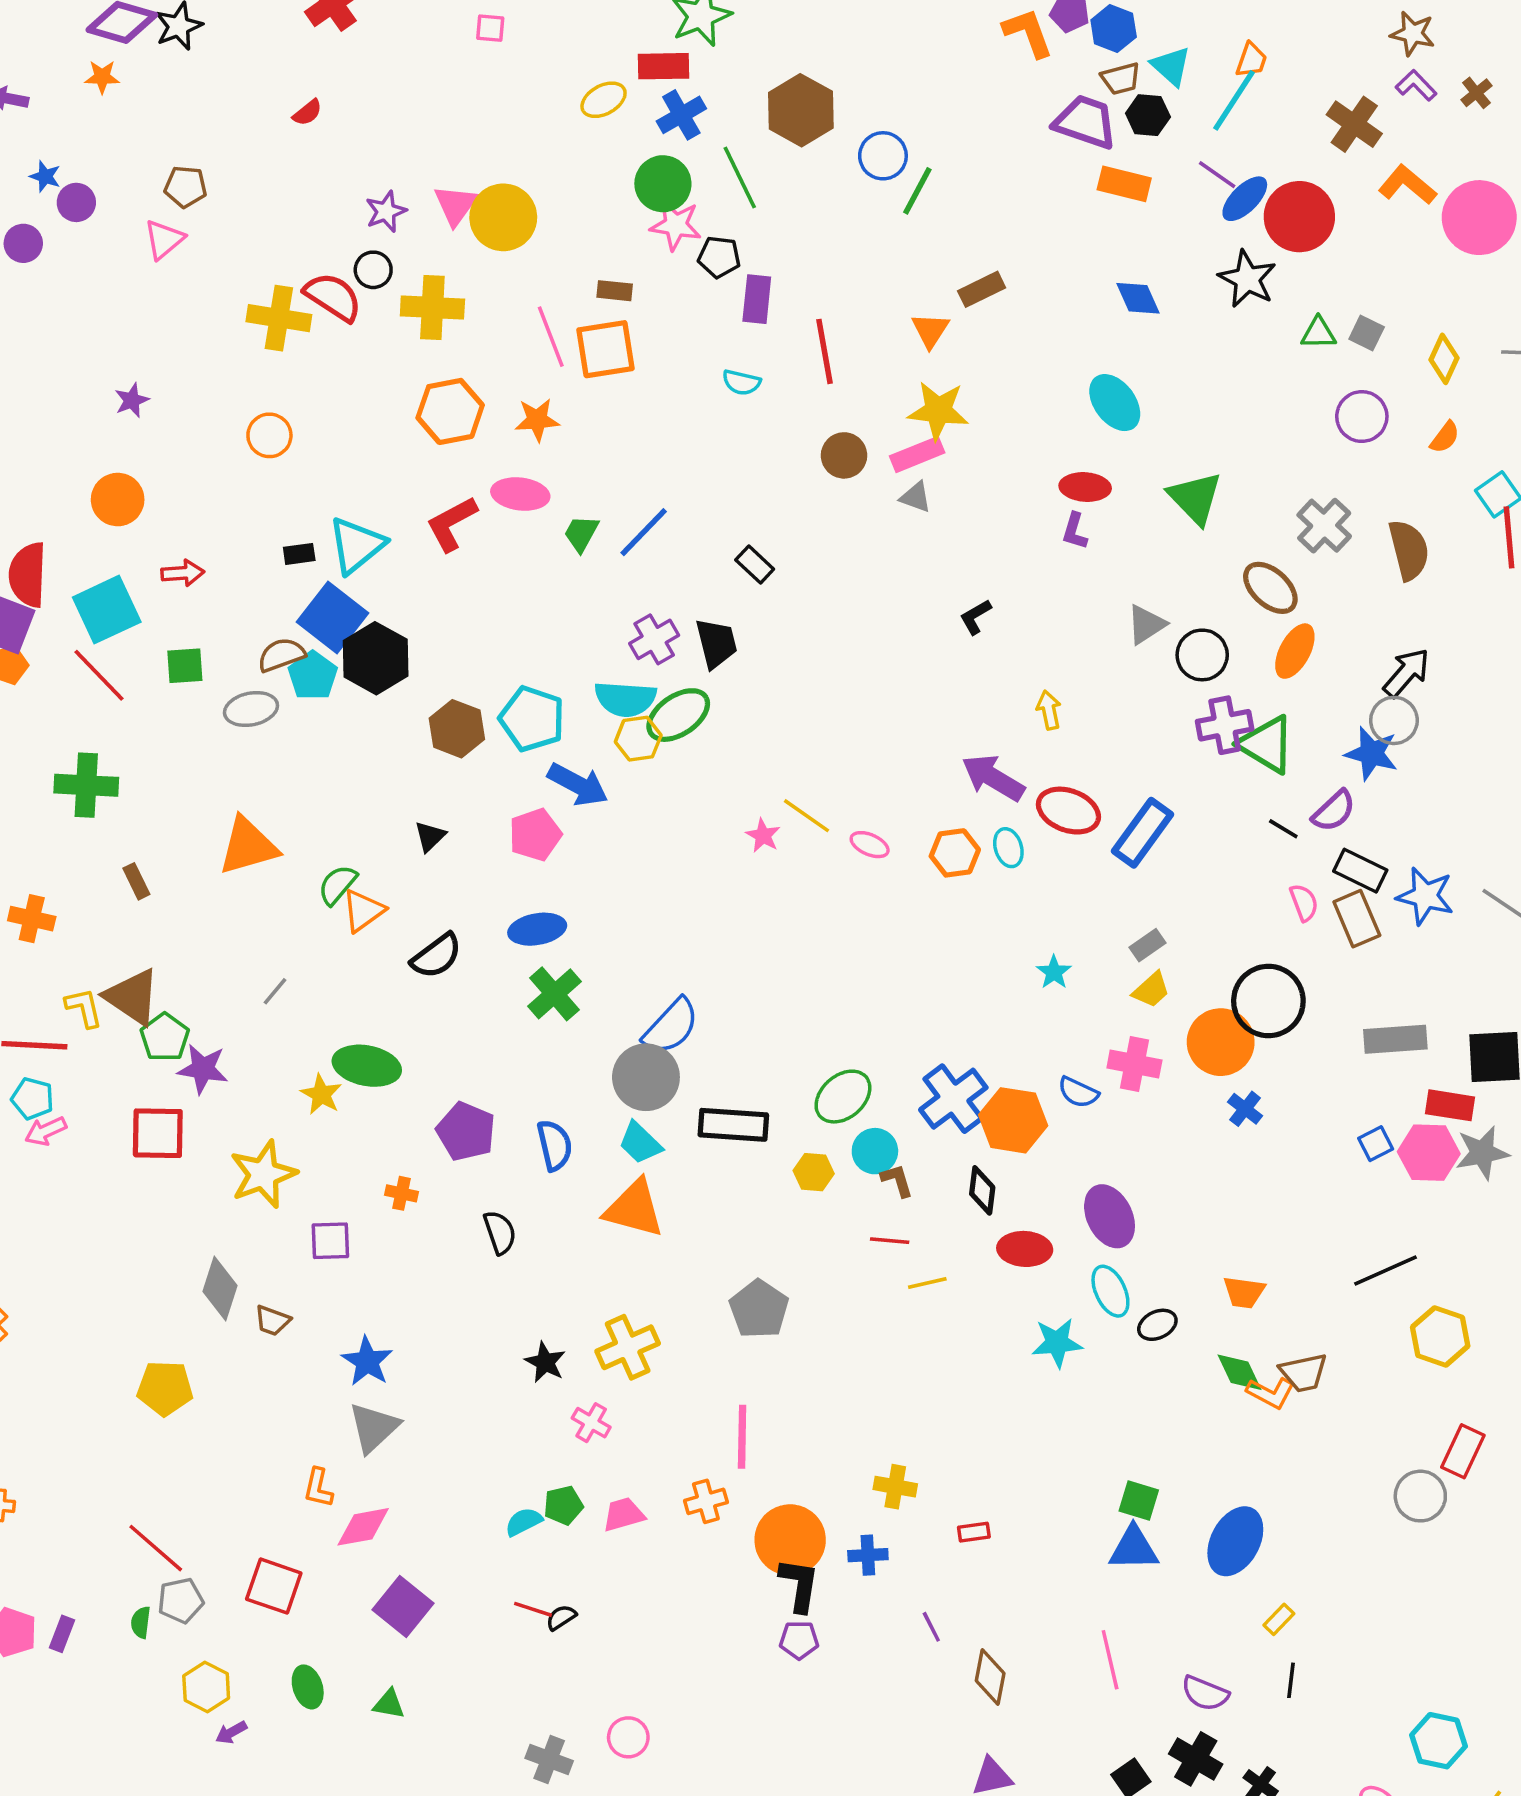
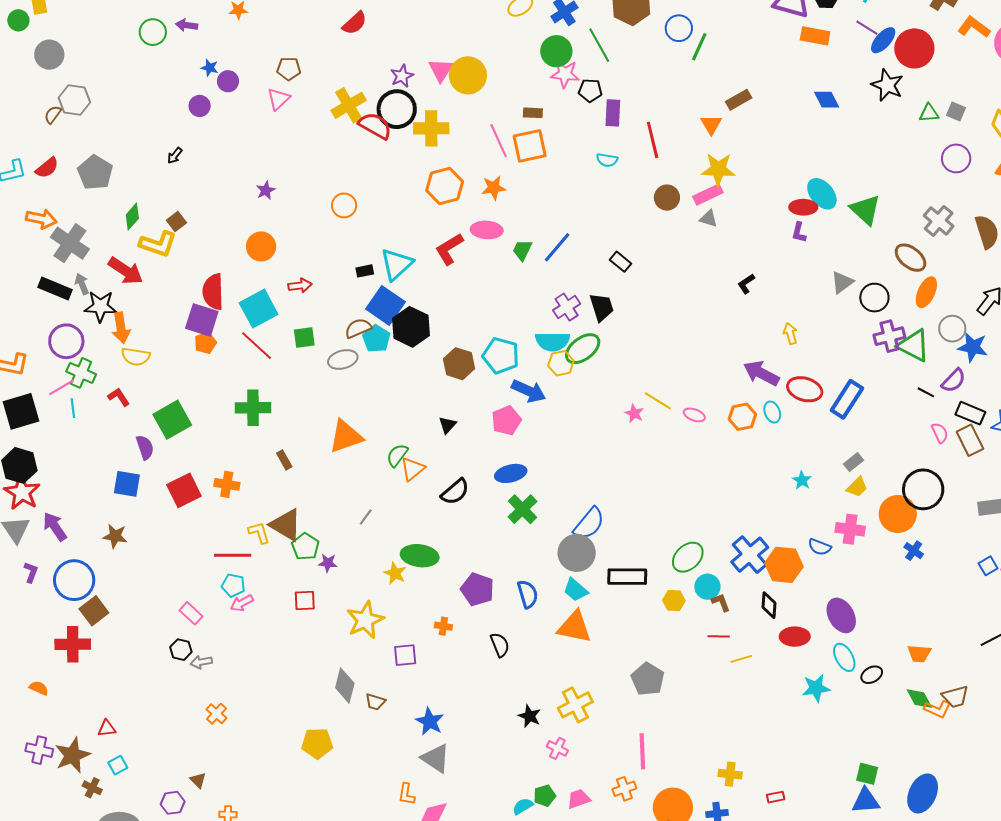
red semicircle: (307, 113) -> (355, 23), size x1.5
black circle: (373, 270) -> (397, 109), size x1.8
yellow cross: (279, 318) -> (349, 105), moved, turned -36
cyan ellipse: (1115, 403) -> (822, 194), moved
gray circle: (1394, 720) -> (952, 329), moved
purple star: (203, 1069) -> (328, 563), size x0.7
red square: (158, 1133) -> (305, 601), size x0.7
gray triangle: (374, 1427) -> (436, 758), turned -40

